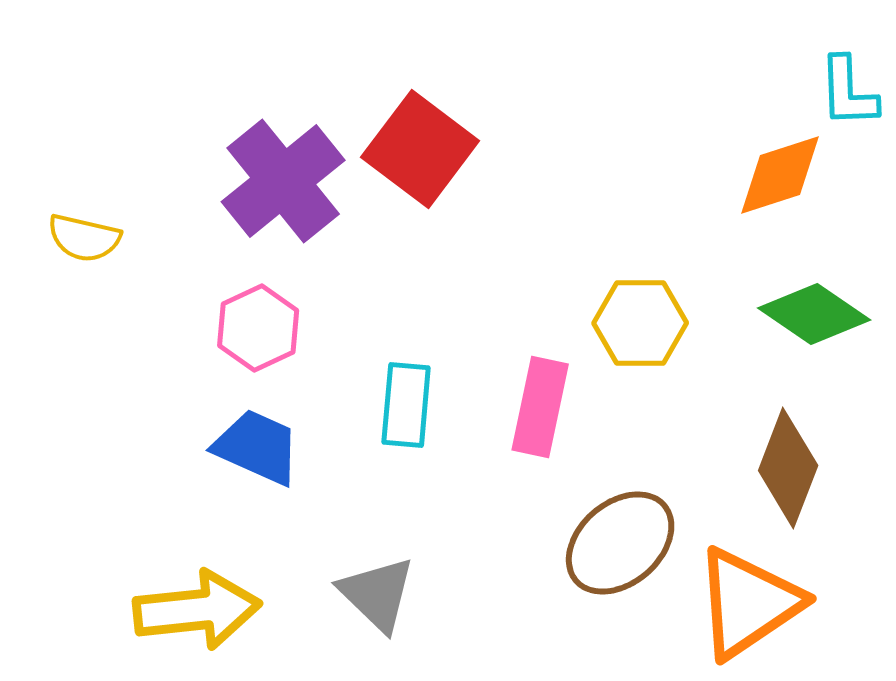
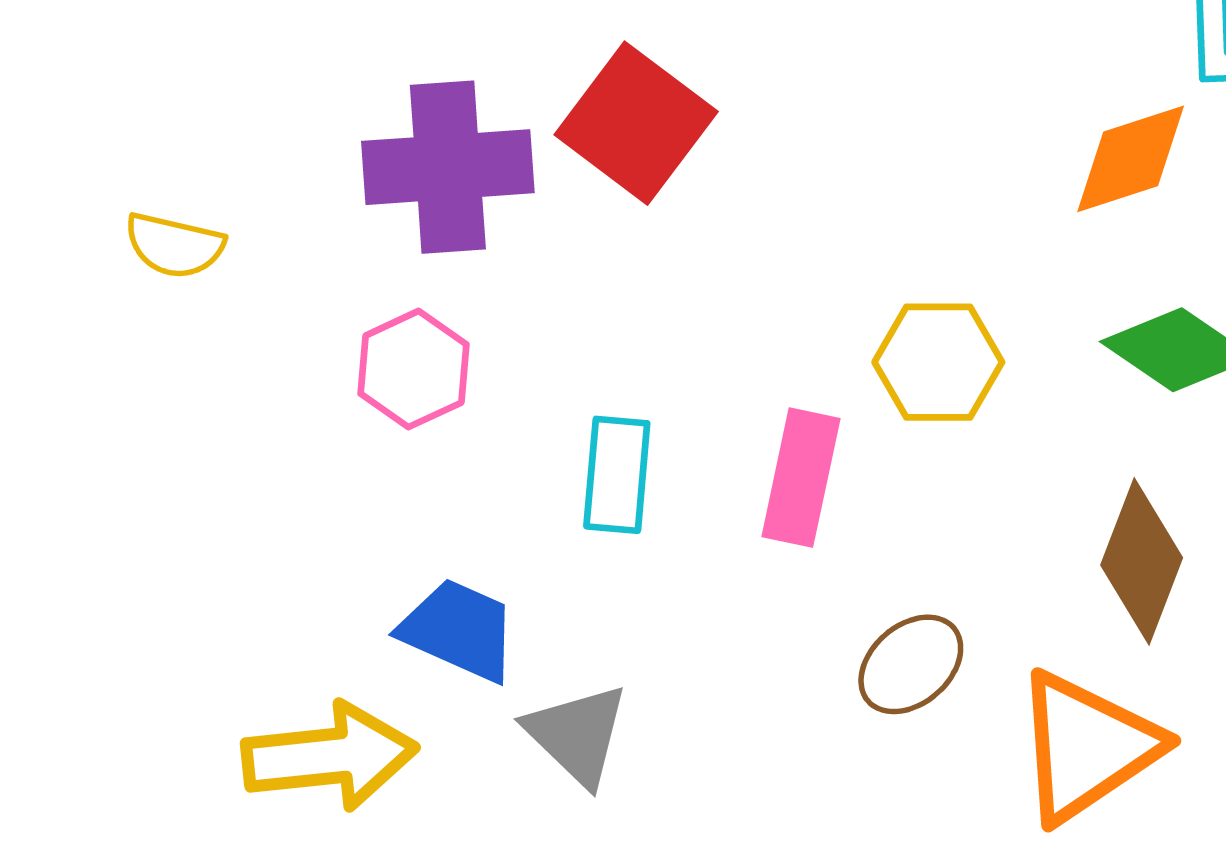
purple cross: (283, 181) -> (448, 167), turned 35
blue trapezoid: (257, 447) -> (459, 630), moved
brown ellipse: (620, 543) -> (911, 664), size x0.7

